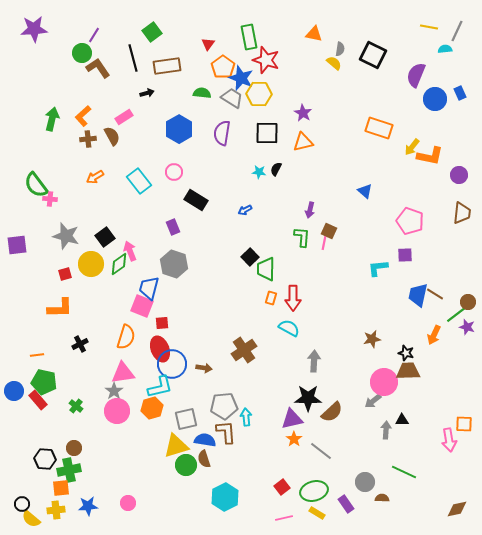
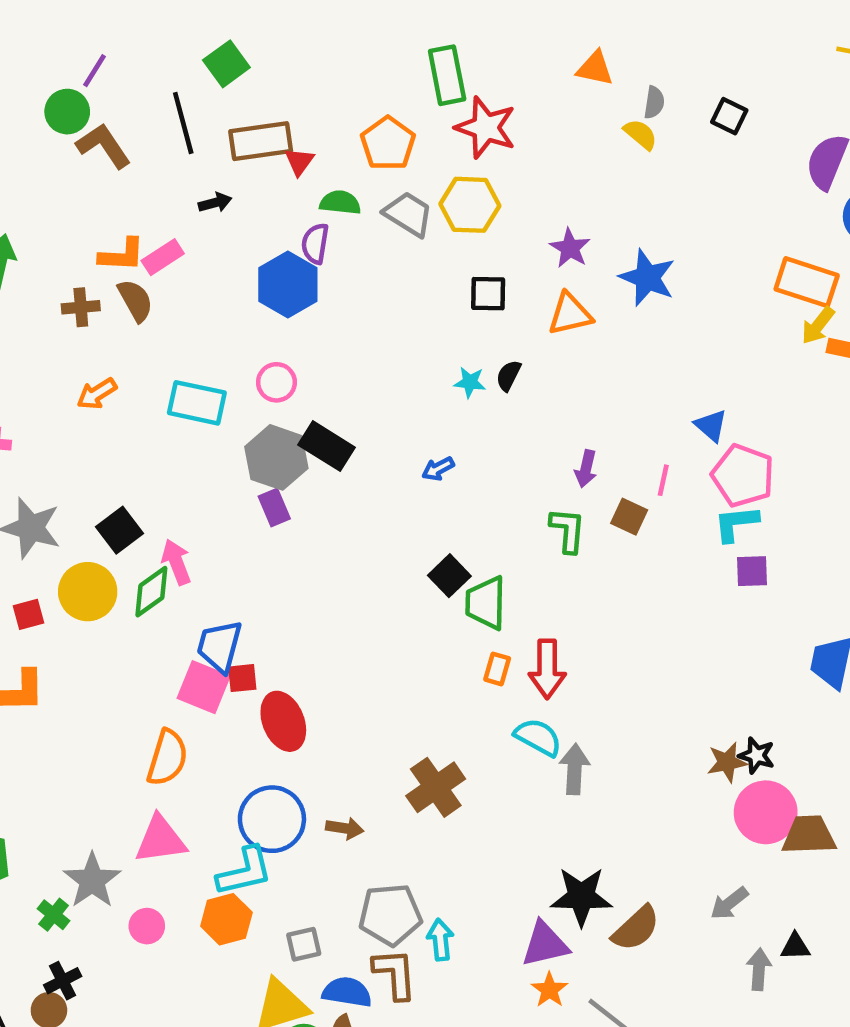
red triangle: (208, 44) -> (299, 162), moved
black square: (373, 55) -> (729, 116), size x0.6
blue star: (241, 78) -> (647, 278), moved
orange L-shape: (83, 116) -> (122, 255), moved, turned -135
orange rectangle: (379, 128) -> (807, 282), moved
purple semicircle: (222, 133) -> (315, 244), moved, size x0.7
black square: (267, 133) -> (488, 294), size x0.7
cyan rectangle: (139, 181) -> (197, 403), turned -40
pink pentagon: (410, 221) -> (743, 476), moved
pink line: (324, 243) -> (663, 480), moved
purple square: (405, 255) -> (752, 571), moved
gray hexagon: (174, 264) -> (276, 457), moved
cyan L-shape: (378, 268) -> (736, 523), moved
red square: (162, 323) -> (242, 678), moved
black cross: (80, 344) -> (63, 981), moved
red ellipse: (160, 349) -> (283, 721), moved
black star: (406, 353) -> (757, 755), moved
gray arrow: (314, 361) -> (575, 769), moved
pink circle: (384, 382) -> (766, 812), moved
gray star: (114, 391) -> (92, 881), moved, size x1.4
pink circle: (117, 411) -> (147, 926), size x0.6
gray square: (186, 419) -> (304, 944), size x0.7

